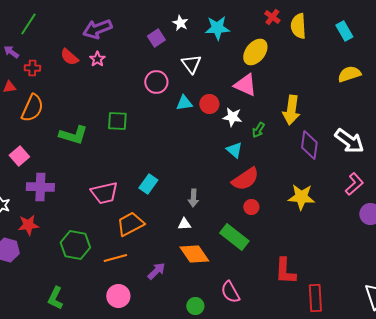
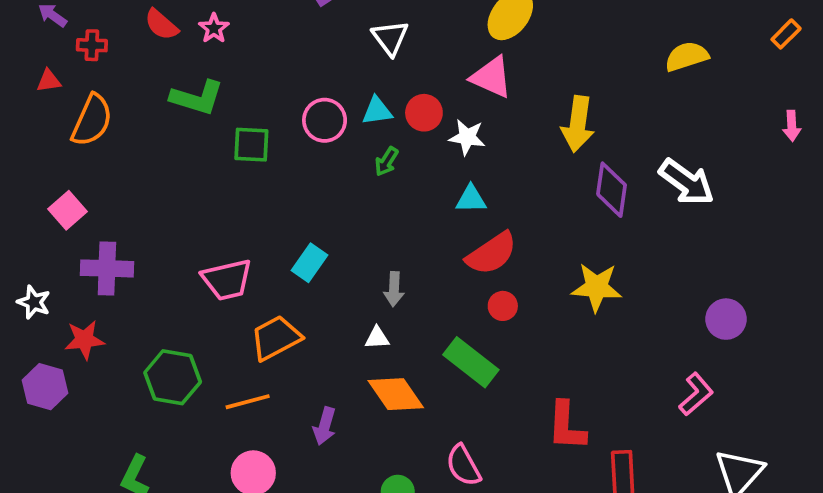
pink circle: (156, 82) -> (325, 120), moved
green arrow: (258, 130) -> (386, 162), moved
green L-shape: (73, 135) -> (197, 98), moved
cyan triangle: (234, 150) -> (471, 199), turned -42
pink L-shape: (354, 184) -> (696, 394), moved
purple arrow: (156, 271) -> (325, 426), turned 150

